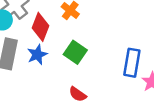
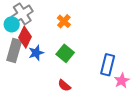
red diamond: (40, 27) -> (25, 37), moved

